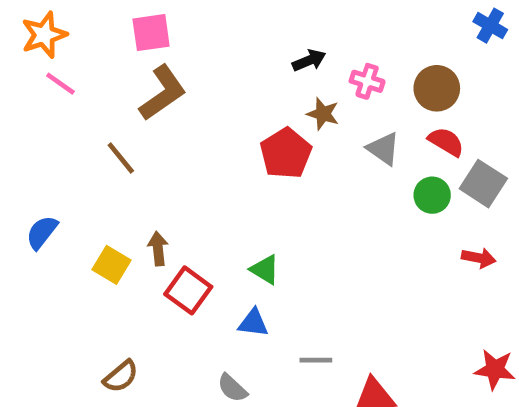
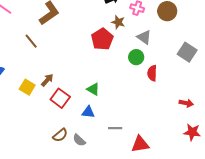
red semicircle: (446, 142) -> (152, 73), moved, turned -119
green circle: (432, 195) -> (136, 57), moved
brown arrow: (158, 249) -> (47, 80), turned 48
red arrow: (479, 258) -> (186, 103), moved
brown semicircle: (121, 376) -> (60, 135), moved

